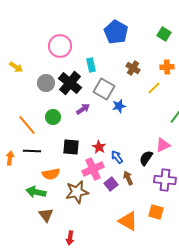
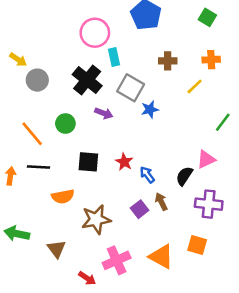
pink circle: (60, 46) -> (95, 33), moved
brown cross: (133, 68) -> (168, 61), turned -32
gray circle: (46, 83) -> (37, 80), moved
purple arrow: (83, 109) -> (104, 113), turned 56
pink cross: (93, 169) -> (117, 260), moved
green arrow: (36, 192) -> (17, 234), moved
red arrow: (70, 238) -> (87, 278), turned -64

